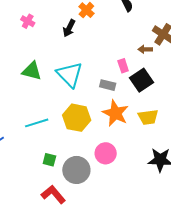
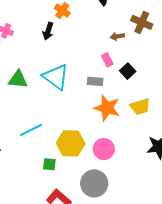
brown arrow: (145, 49) -> (117, 36), moved
black square: (142, 80) -> (128, 71), size x0.7
yellow hexagon: (77, 118) -> (71, 143), moved
gray circle: (76, 170) -> (94, 183), moved

